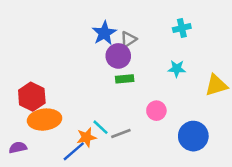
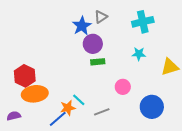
cyan cross: (182, 28) -> (143, 22), size x1.5
gray triangle: (128, 39) -> (101, 17), moved
gray line: (121, 134) -> (102, 112), moved

